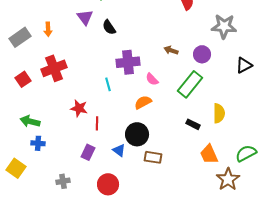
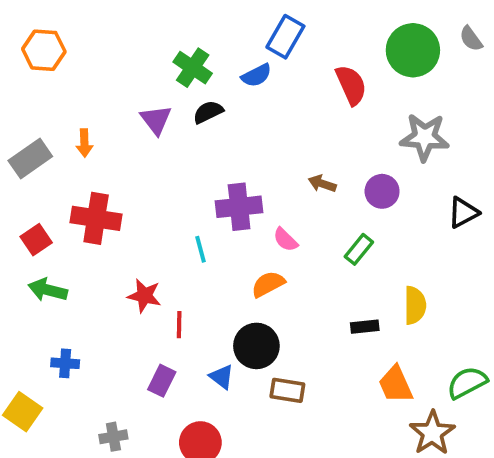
black semicircle: (109, 27) -> (208, 112), moved, turned 98
red cross: (54, 68) -> (96, 218), turned 30
green rectangle: (190, 84) -> (359, 249), size x0.6
green arrow: (30, 121) -> (48, 290), moved
black rectangle: (193, 124) -> (365, 327), turned -32

